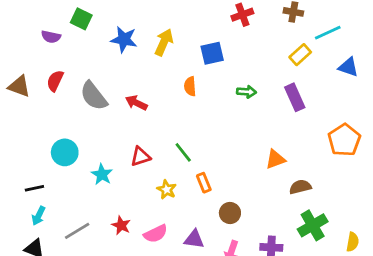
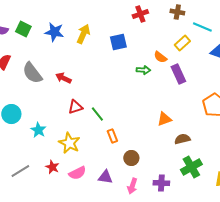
green square: (81, 19) -> (23, 29), moved
cyan line: (328, 33) -> (202, 27), turned 48
orange semicircle: (190, 86) -> (160, 57), moved, turned -48
red triangle: (140, 157) -> (75, 107), moved
yellow star: (167, 190) -> (69, 143), moved, size x1.5

